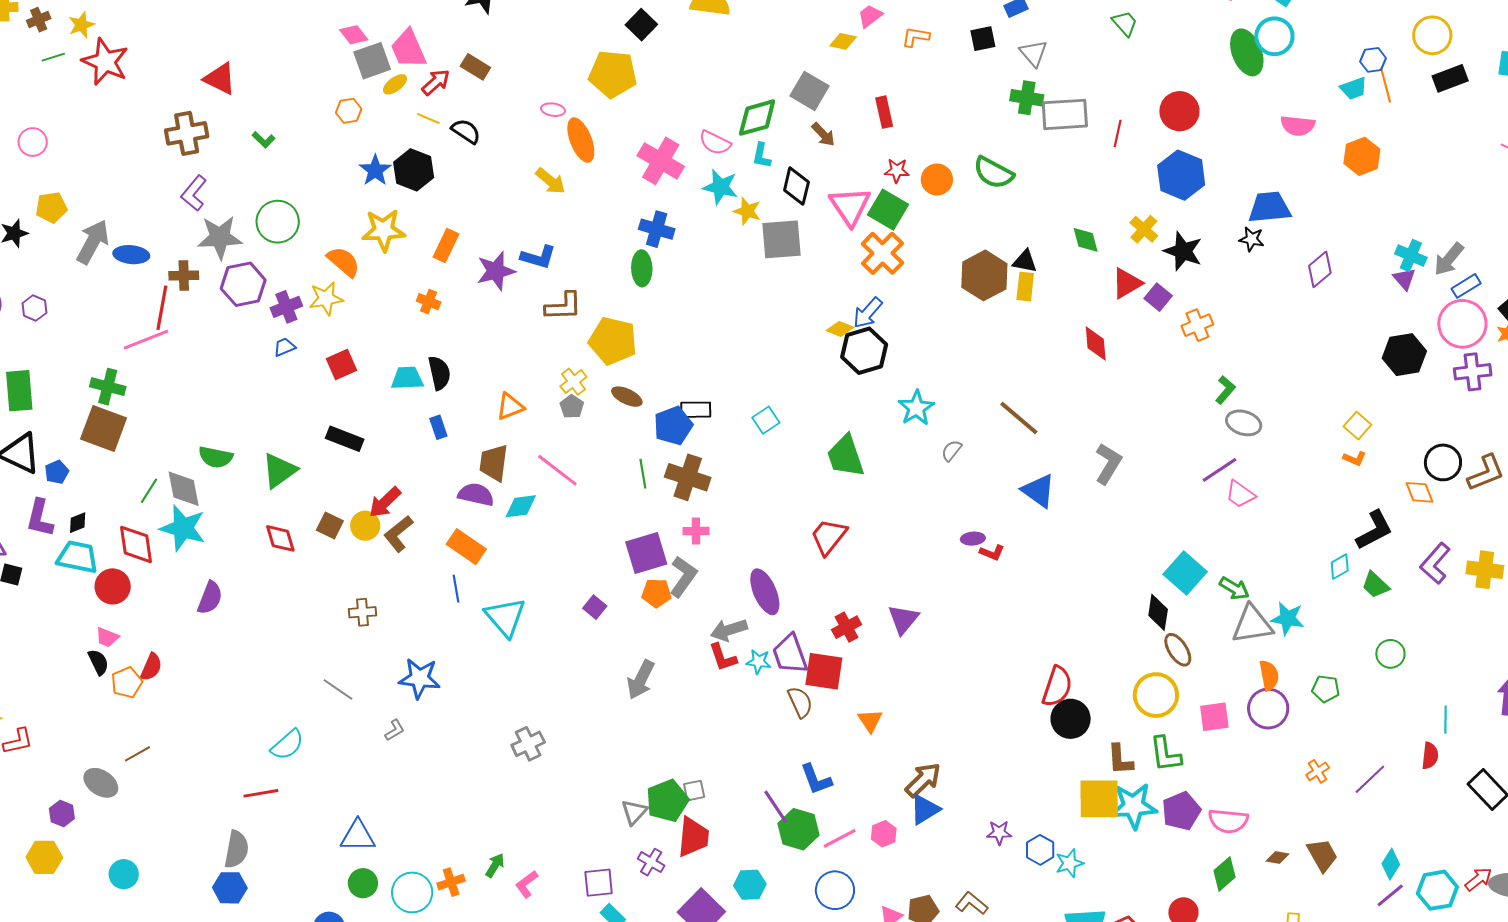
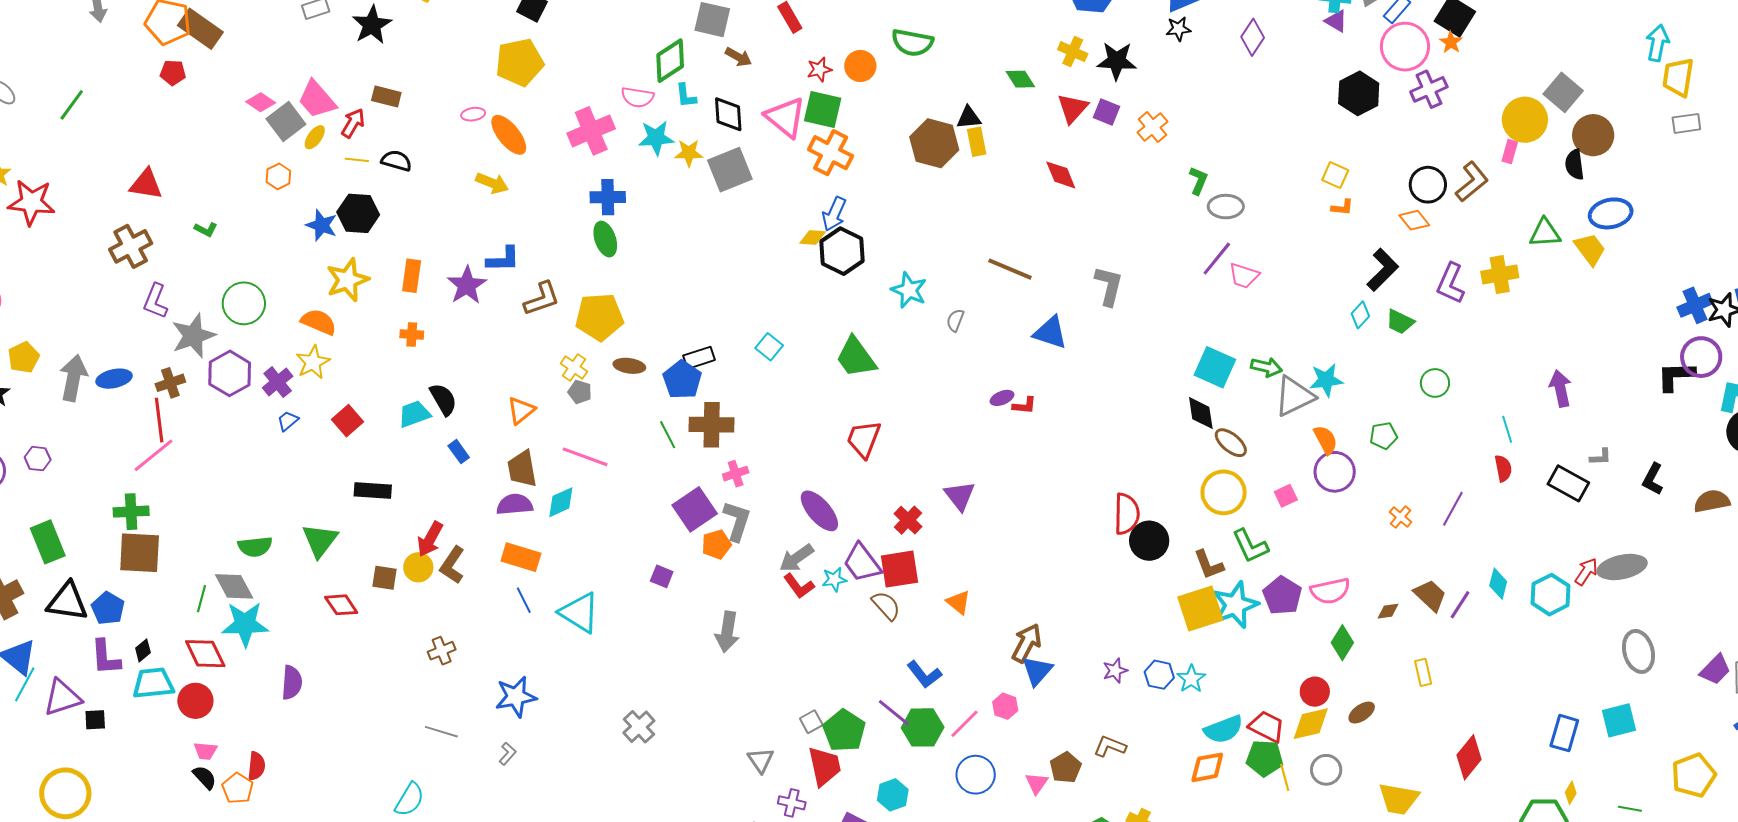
pink cross: (661, 161) -> (591, 131), turned -36
blue pentagon: (57, 472) -> (108, 608), size x1.4
pink square: (1214, 717) -> (1286, 496), size x0.7
green pentagon: (667, 801) -> (844, 731), moved
purple line: (1390, 895) -> (1460, 605), moved

